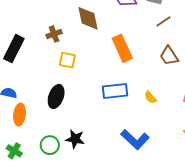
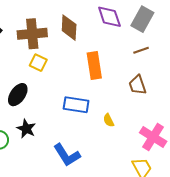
brown cross: (54, 34) -> (32, 34), size x1.8
black star: (75, 139) -> (26, 129), moved
blue L-shape: (135, 139) -> (67, 155), moved

